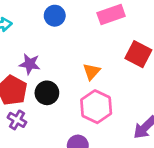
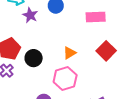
purple star: (30, 64) -> (30, 15), moved

